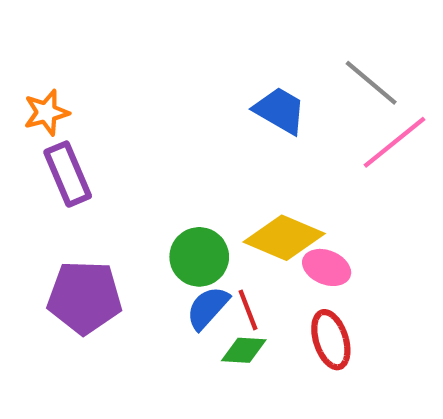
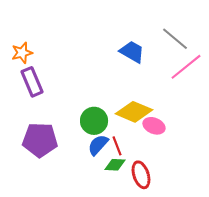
red ellipse: (331, 340) -> (141, 175), moved

